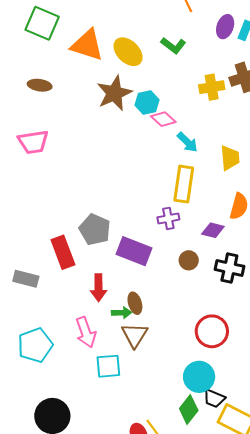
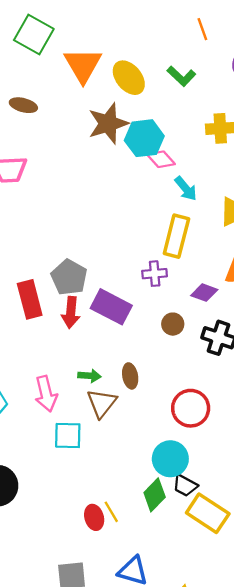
orange triangle: (87, 45) -> (83, 65), turned 36
cyan hexagon: (147, 103) -> (144, 138), size x1.4
red arrow: (99, 288) -> (71, 312), moved
brown ellipse: (135, 303) -> (130, 376), moved

